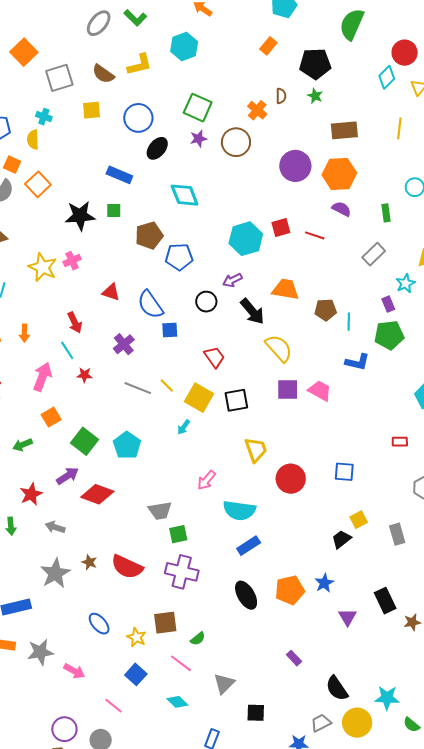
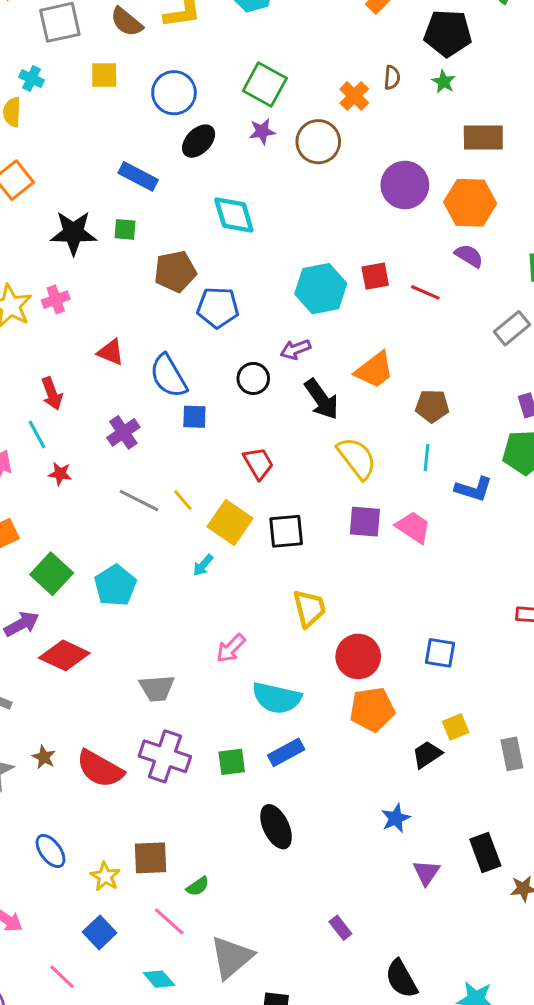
orange trapezoid: (286, 289) -> (374, 370), turned 128
cyan line: (349, 322) -> (426, 458), moved
green square: (178, 534) -> (232, 762), moved
purple cross: (182, 572) -> (165, 756), moved
orange pentagon: (290, 590) -> (372, 709), moved
gray triangle: (224, 684) -> (232, 957), size x1.4

